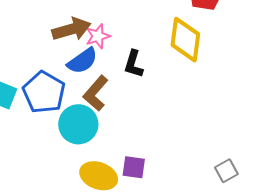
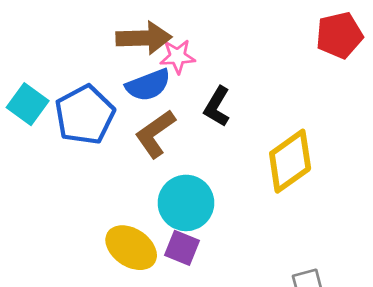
yellow diamond: (185, 40) -> (290, 161), moved, turned 33
cyan circle: (78, 124) -> (186, 203), moved

